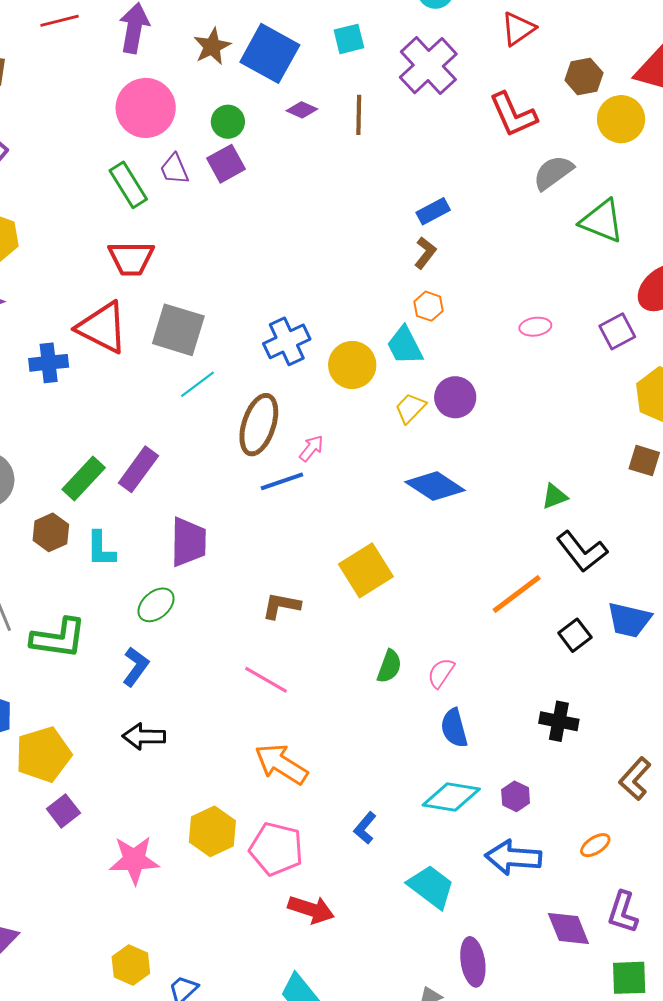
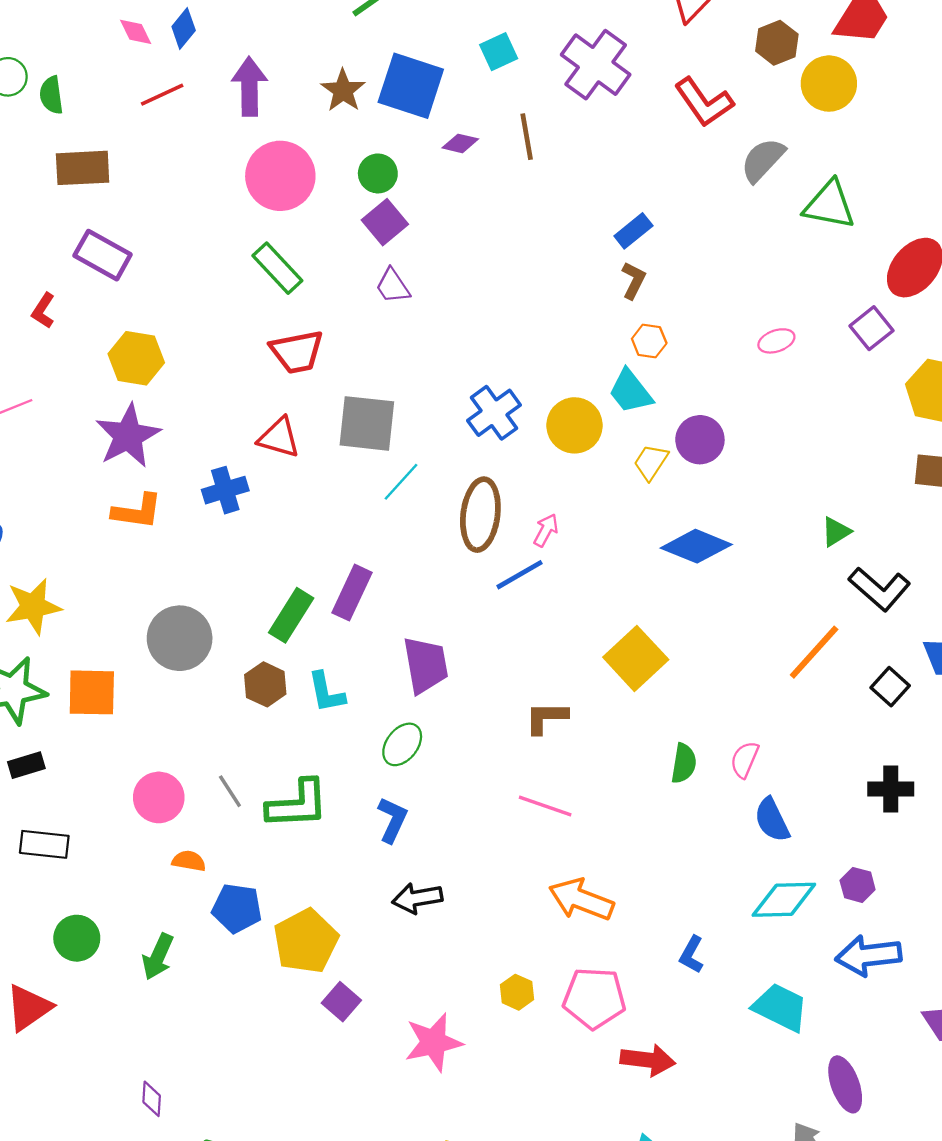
purple trapezoid: (174, 169) -> (393, 286), moved
red triangle: (102, 327) -> (279, 438), size x0.7
yellow hexagon: (212, 831) -> (517, 992), size x0.6

